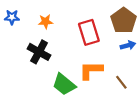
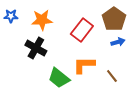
orange star: (46, 22) -> (42, 20), size x1.5
red rectangle: (89, 32) -> (82, 30), turned 55

